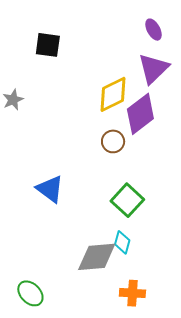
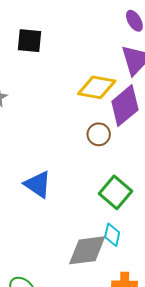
yellow diamond: (113, 94) -> (97, 87), turned 39

